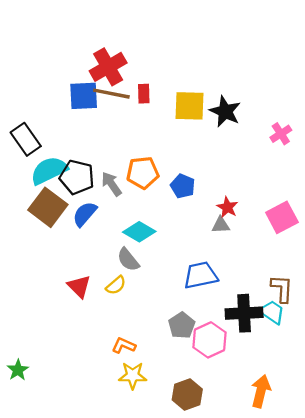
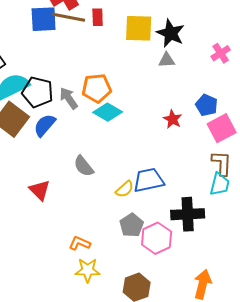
blue pentagon: (183, 186) -> (207, 105), moved
gray triangle: (221, 225) -> (167, 60), moved
cyan diamond: (139, 232) -> (108, 112), moved
yellow semicircle: (116, 285) -> (125, 189), moved
brown L-shape: (282, 289) -> (222, 163), moved
cyan trapezoid: (272, 312) -> (220, 184), moved, turned 70

